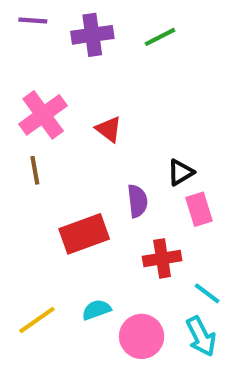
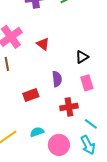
black triangle: (181, 172) -> (82, 57), moved
red rectangle: (84, 234) -> (31, 95), size x0.7

